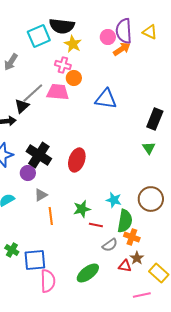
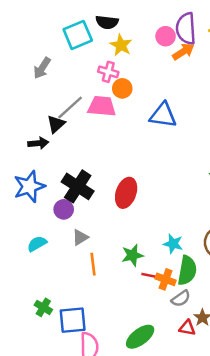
black semicircle: (62, 26) -> (107, 22), size x0.7
orange cross: (132, 237) -> (166, 279), moved
gray semicircle: (110, 245) -> (181, 299), moved

